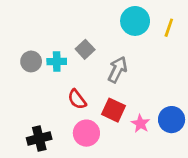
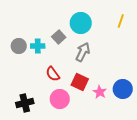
cyan circle: (135, 21) -> (81, 23), moved

